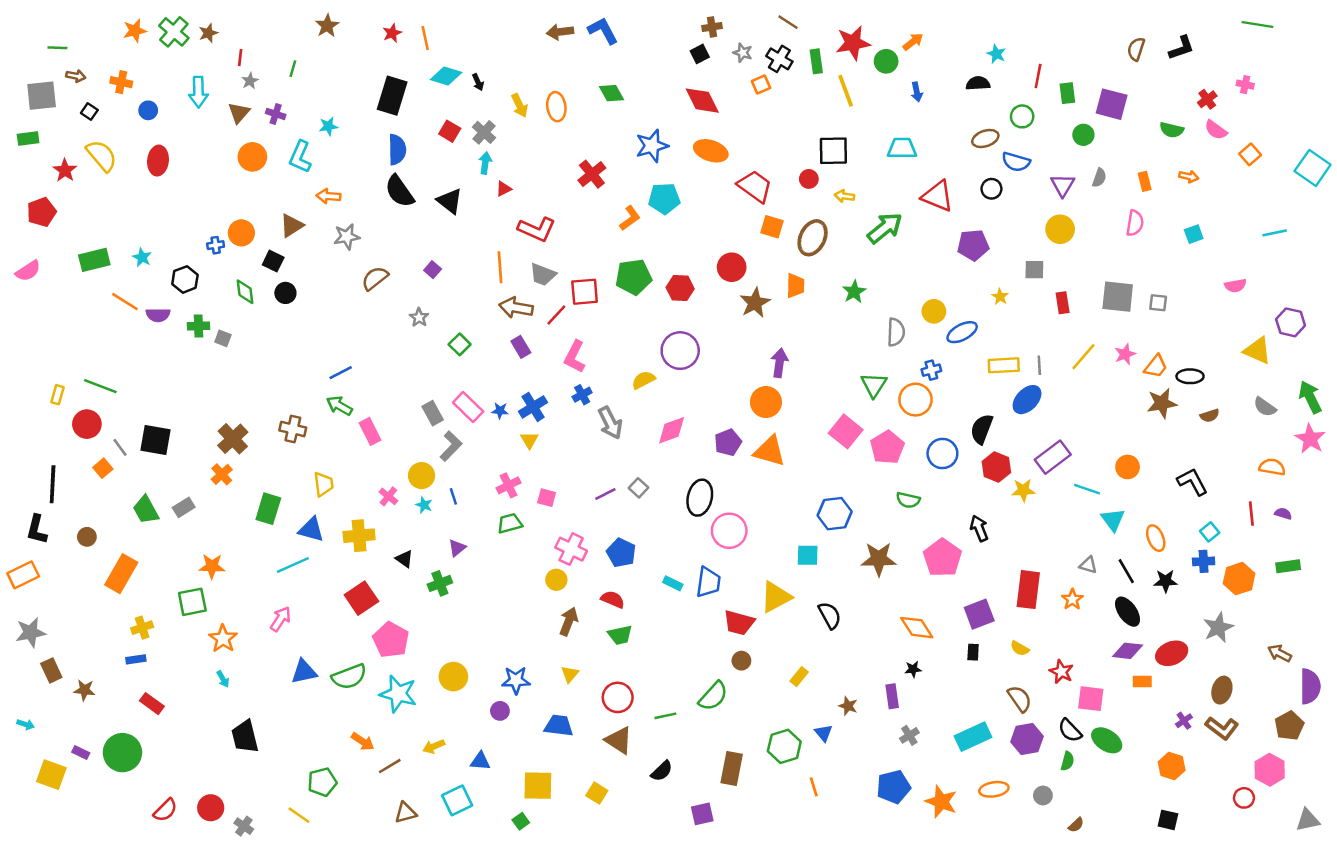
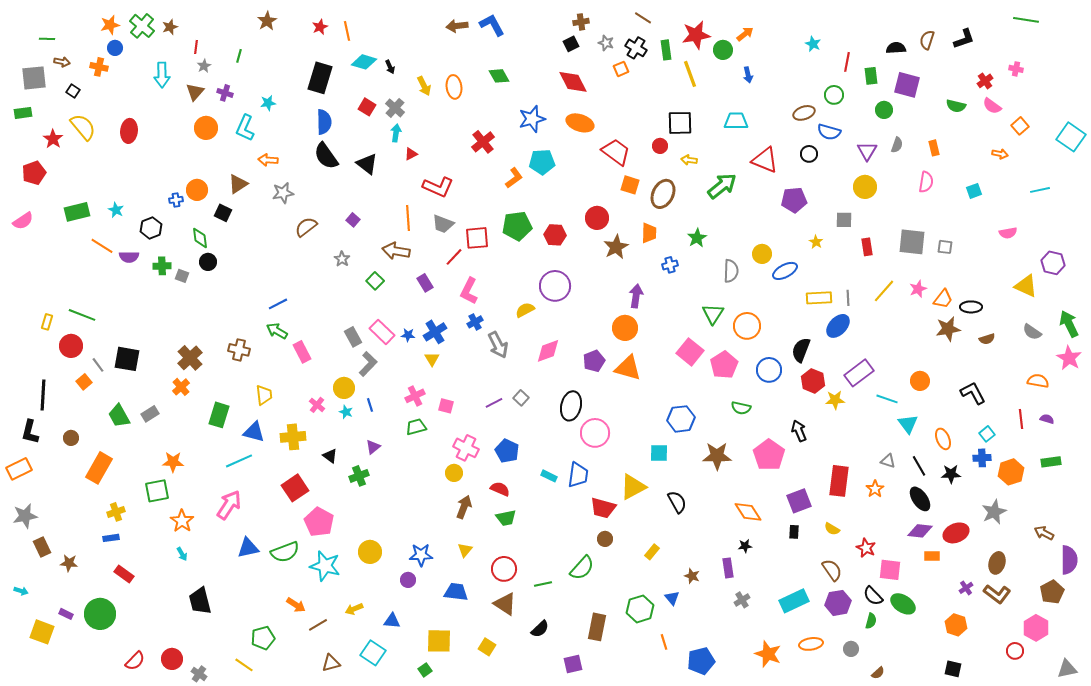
black semicircle: (978, 83) -> (896, 48), moved
blue circle: (148, 110) -> (115, 48), moved
orange arrow: (1189, 176) -> (1000, 154), moved
black circle: (285, 293) -> (208, 262), moved
brown arrow: (516, 308) -> (396, 251), moved
blue cross: (931, 370) -> (670, 265), moved
pink arrow: (281, 619) -> (229, 505), size x1.4
blue pentagon: (893, 787) -> (701, 661), moved
cyan square: (457, 800) -> (373, 653), turned -30

